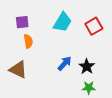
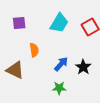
orange semicircle: (28, 41) -> (34, 50), moved
green star: (89, 88) -> (59, 88), moved

